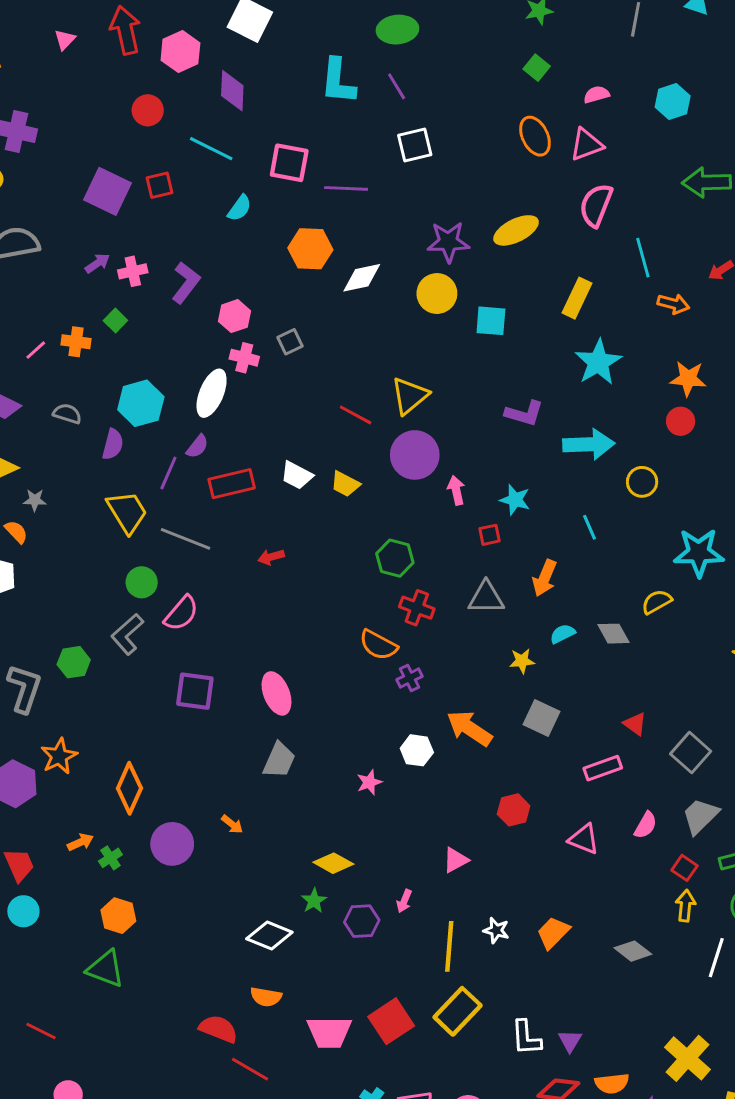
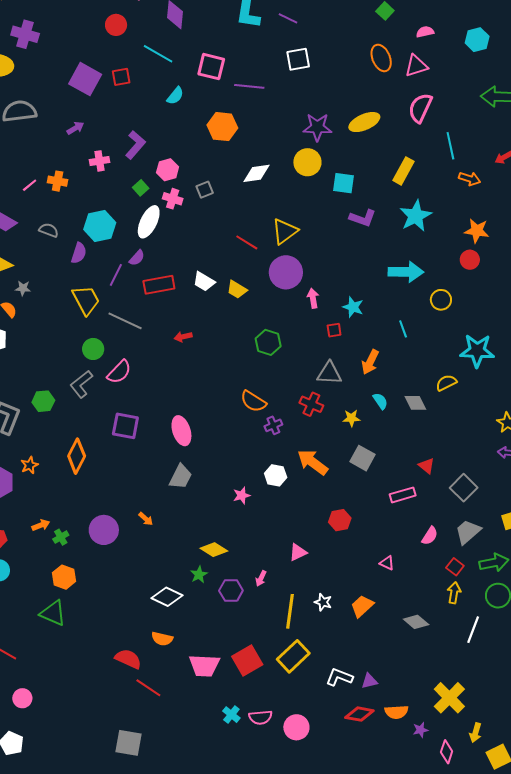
purple line: (397, 86) -> (288, 18), turned -36
pink cross: (133, 271) -> (99, 161), moved
white diamond: (362, 278) -> (257, 173), moved
green square: (115, 320) -> (141, 188), moved
purple L-shape: (524, 413) -> (363, 218), moved
red cross: (417, 608) -> (311, 404), moved
cyan semicircle: (563, 634) -> (380, 401), turned 78
orange star: (59, 756) -> (30, 465), size x0.7
orange diamond: (129, 788) -> (77, 456), moved
pink triangle: (584, 839) -> (387, 563), moved, size x0.7
white L-shape: (526, 1038) -> (339, 677), turned 112
purple triangle: (570, 1041) -> (369, 681), turned 42

